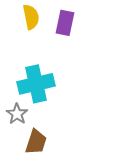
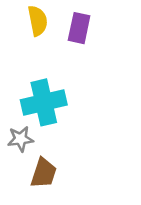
gray star: (17, 114) -> (21, 139), turned 30

